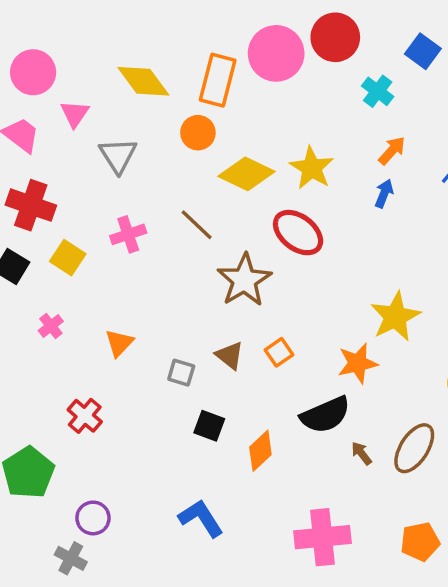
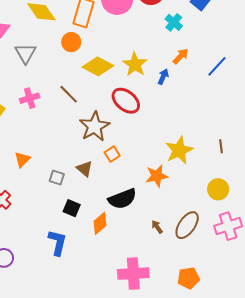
blue arrow: (384, 194) -> (163, 77), moved
orange square: (279, 352) -> (112, 154), moved
black semicircle: (325, 415) -> (122, 199), moved
blue L-shape: (201, 518) -> (57, 243), moved, turned 44

